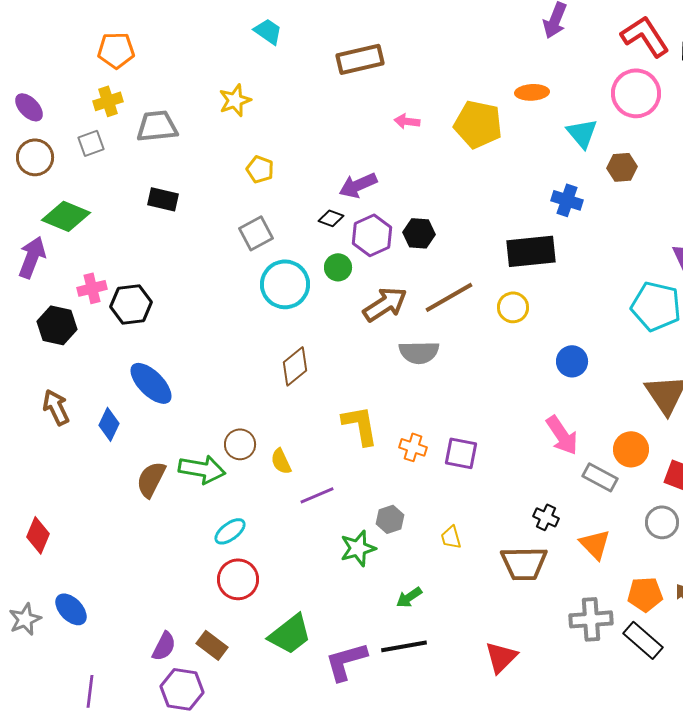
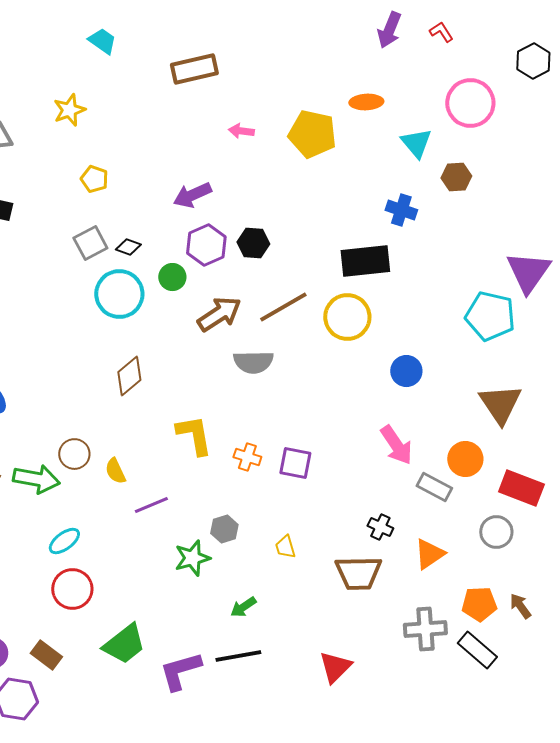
red L-shape: (645, 36) -> (441, 32), moved, size x0.5
black diamond: (331, 218) -> (128, 247), moved
yellow circle: (513, 307) -> (347, 317), size x1.5
orange triangle: (595, 544) -> (429, 554), turned 40

